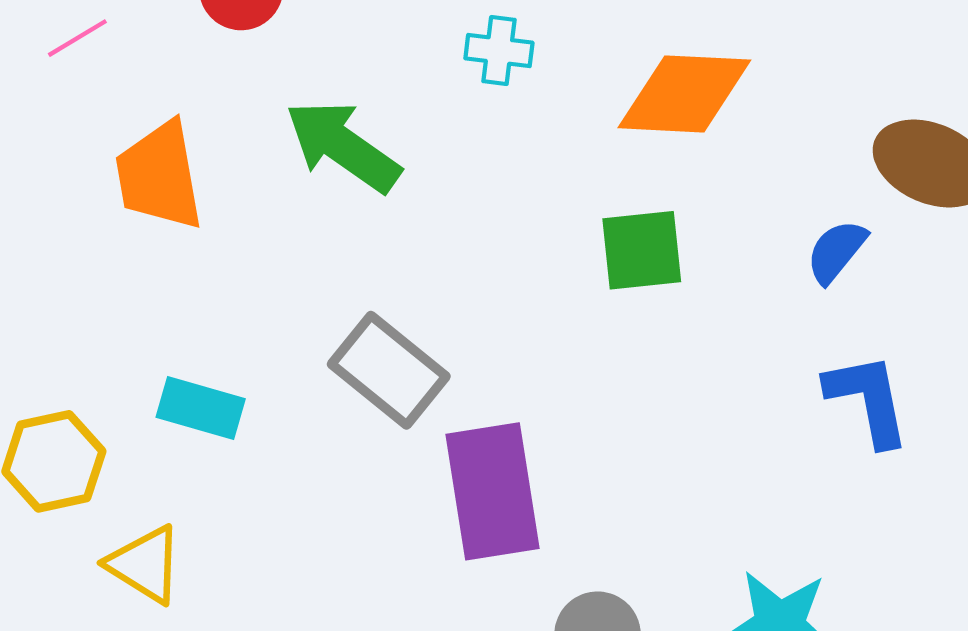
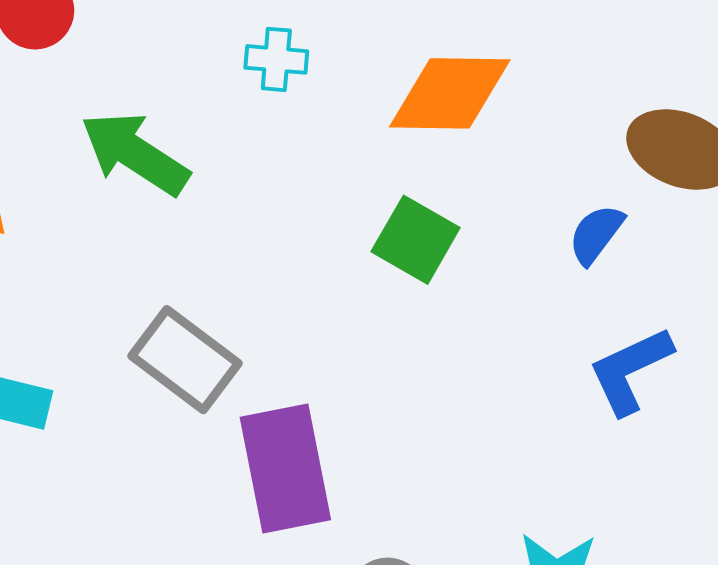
green square: (642, 250) -> (416, 240), turned 38
blue L-shape: (868, 399) -> (630, 370), turned -102

